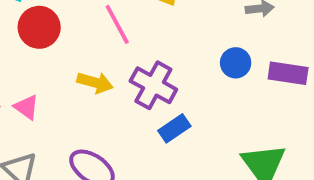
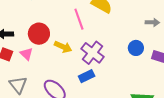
red circle: (39, 27) -> (39, 34), moved
blue rectangle: (174, 128) -> (87, 76), moved

